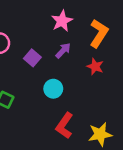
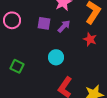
purple square: (32, 58) -> (44, 23), moved, turned -32

